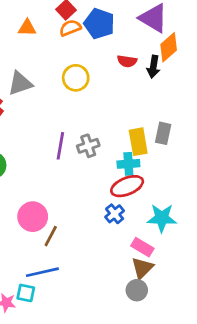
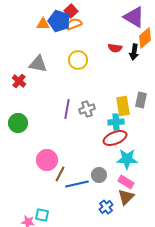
blue pentagon: (99, 24) -> (59, 21), moved
gray triangle: (20, 83) -> (38, 64), turned 30
blue cross: (115, 214) -> (106, 207), moved
cyan star: (162, 218) -> (127, 159), moved
blue line: (42, 272) -> (77, 184), moved
gray circle: (137, 290) -> (99, 175), moved

